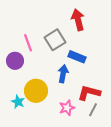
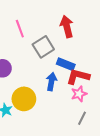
pink line: (28, 43) -> (20, 29), moved
red L-shape: (89, 93) -> (78, 76), moved
pink star: (67, 108) -> (79, 94), moved

